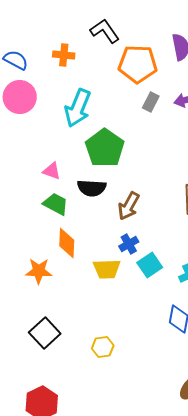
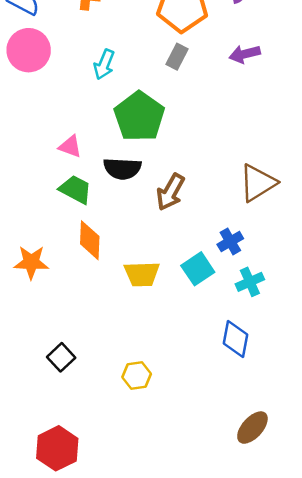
gray rectangle: (151, 102) -> (177, 57), moved
cyan arrow: (78, 108) -> (104, 64), size x0.6
blue cross: (129, 244) -> (230, 241), moved
orange star: (39, 271) -> (31, 262), moved
black square: (45, 333) -> (61, 357), size x0.7

